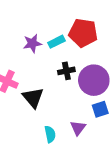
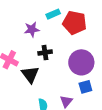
cyan rectangle: (56, 42) -> (53, 14), moved
black cross: (66, 71) -> (45, 53), moved

